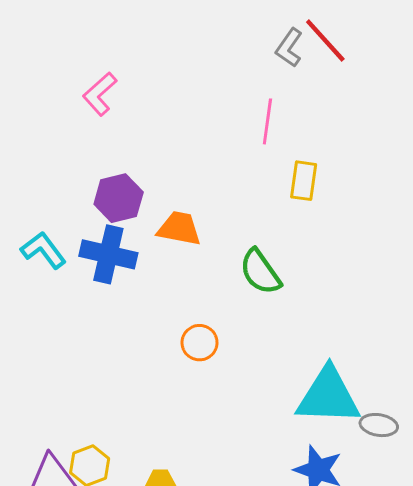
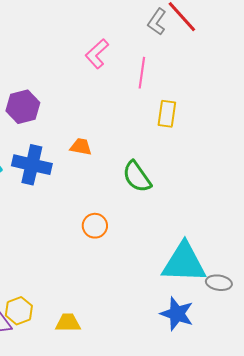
pink L-shape: (100, 94) -> (97, 54), moved
purple hexagon: (119, 198) -> (23, 107), moved
orange trapezoid: (179, 228) -> (81, 147), size x0.7

